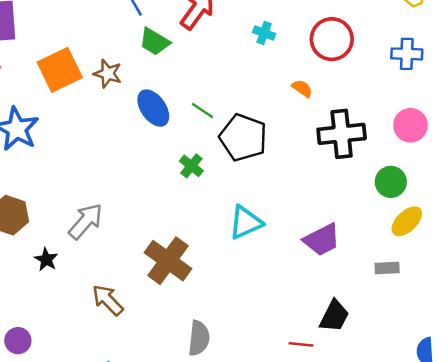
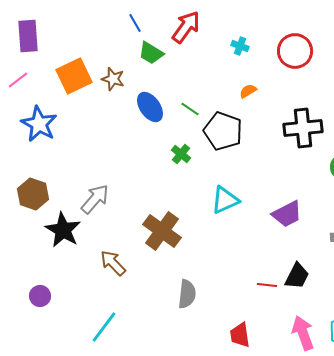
orange semicircle: (302, 88) -> (248, 91), moved, turned -66
black star: (46, 259) -> (63, 230), size x1.8
red line: (301, 344) -> (267, 285), moved

